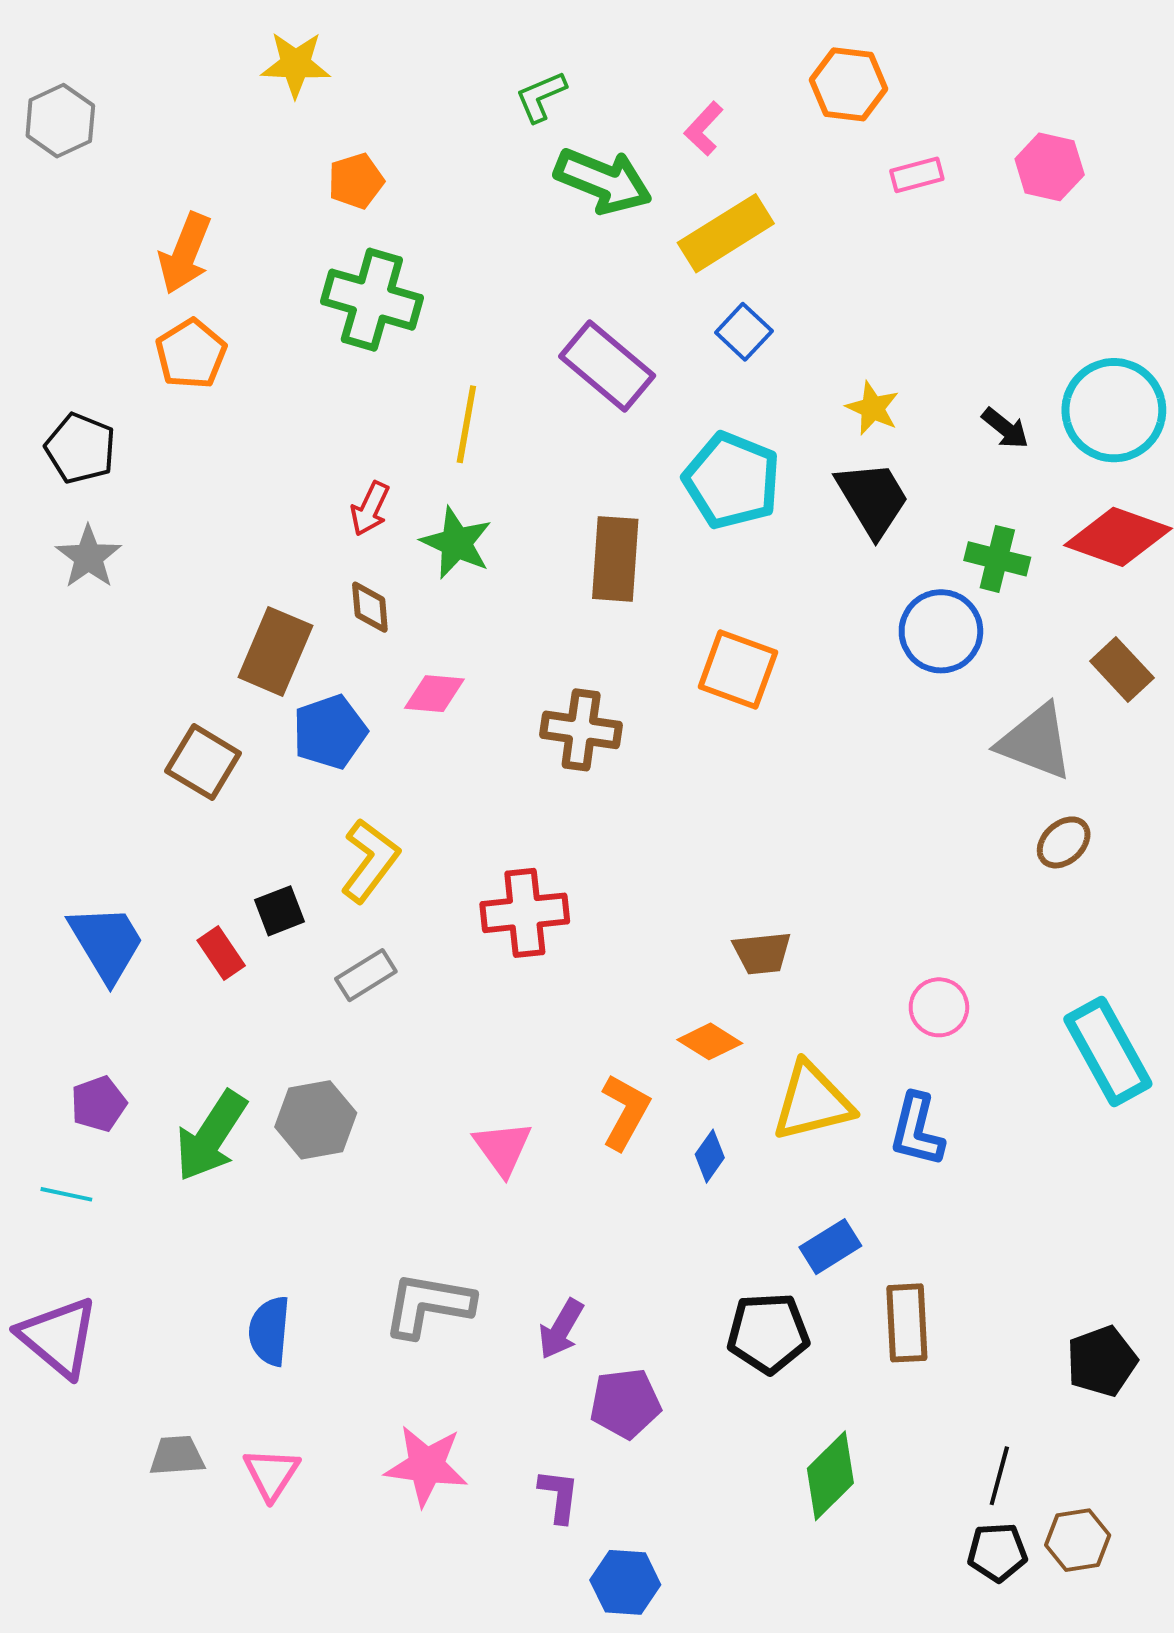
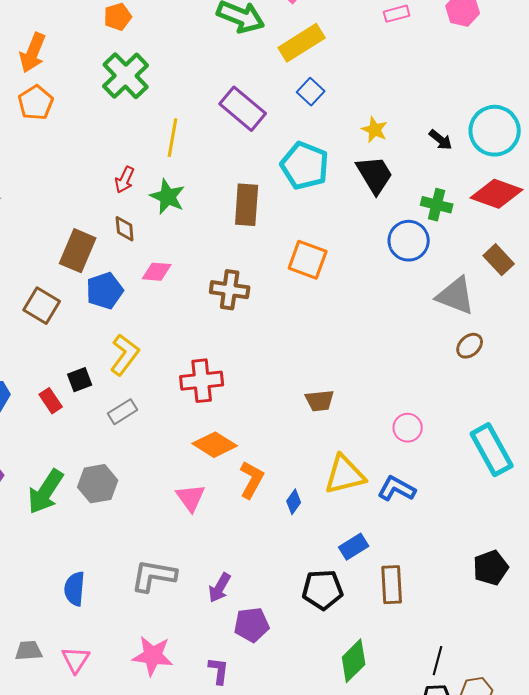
green cross: (372, 300) -> (126, 76), turned 30
orange diamond: (710, 1041) -> (215, 445), moved, size x1.4
blue L-shape: (917, 1130) -> (397, 489), turned 105
black pentagon: (1102, 1361) -> (491, 568), moved

